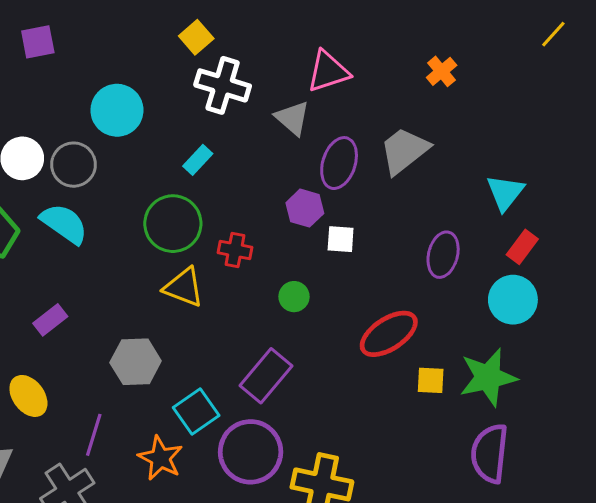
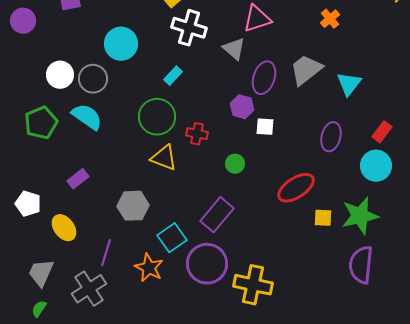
cyan triangle: (505, 193) -> (349, 84), moved

